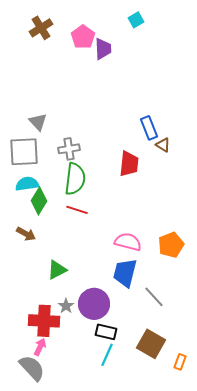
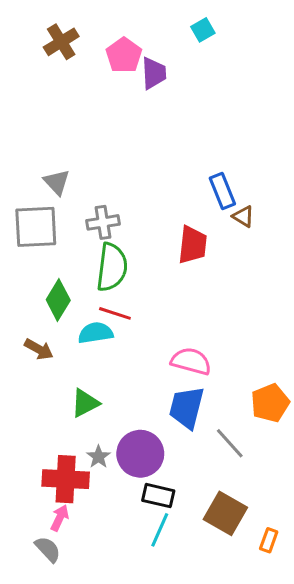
cyan semicircle: (27, 184) -> (96, 333), moved
orange pentagon: (171, 245) -> (270, 403), moved
gray semicircle: (32, 368) -> (48, 549), size x0.7

